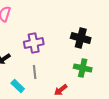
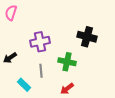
green cross: (83, 68) -> (67, 62), moved

